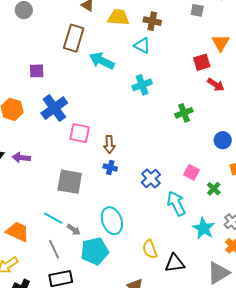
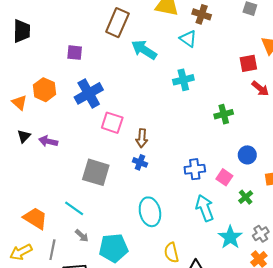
blue circle: (223, 140) -> (247, 155), moved
blue cross: (151, 178) -> (195, 169), moved, turned 30
cyan ellipse: (112, 221) -> (150, 212), moved
gray arrow: (74, 230) -> (82, 236), moved
gray line: (54, 249) -> (52, 250), moved, turned 30

